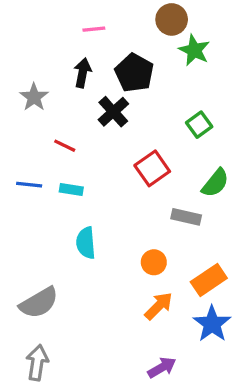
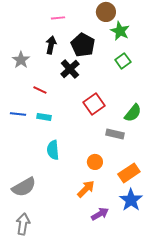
green square: (199, 125) -> (123, 61), moved
orange arrow: (159, 306) -> (86, 189), moved
purple arrow: (162, 368) -> (100, 214), moved

